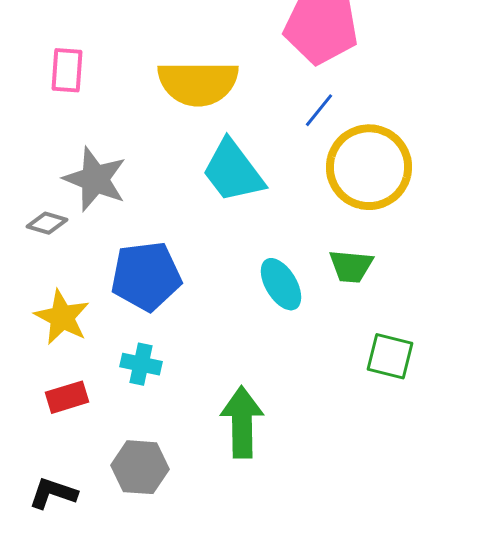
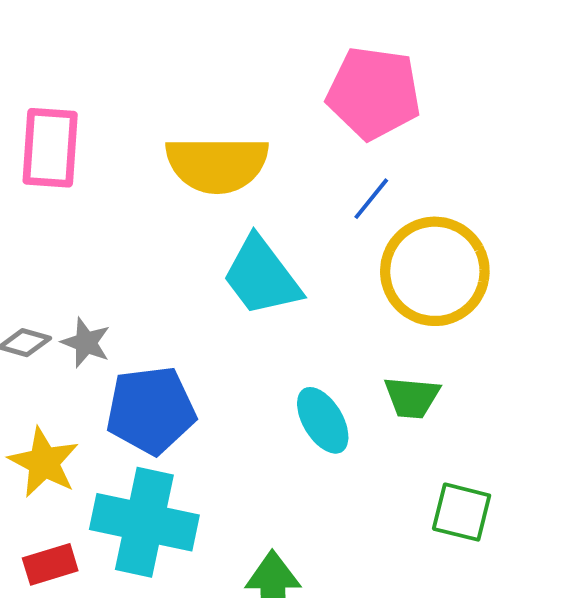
pink rectangle: (67, 70) -> (50, 148), size x1.4
gray star: (95, 179) -> (86, 343), moved, size x0.6
cyan cross: (141, 364) -> (144, 522), size x2.0

